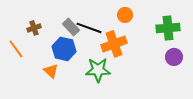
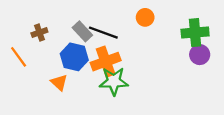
orange cross: (114, 44) -> (106, 62), moved
purple circle: (174, 57) -> (200, 55), moved

